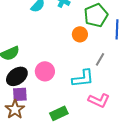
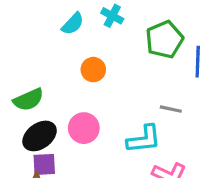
orange circle: (80, 34) -> (93, 70), moved
gray line: (100, 59) -> (171, 109), turned 72

